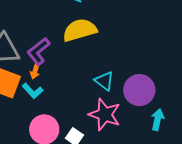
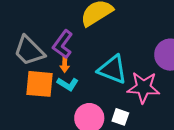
cyan triangle: (104, 81) -> (112, 69), moved, size x1.5

